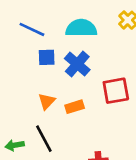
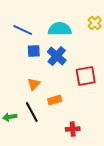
orange rectangle: (75, 107) -> (55, 100), moved

